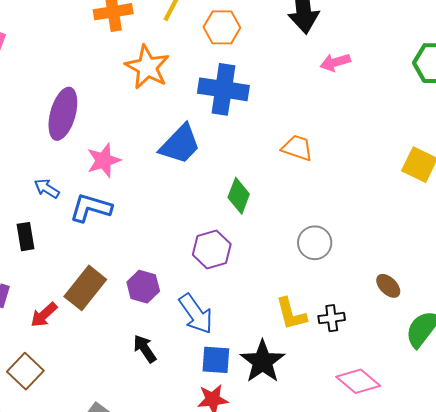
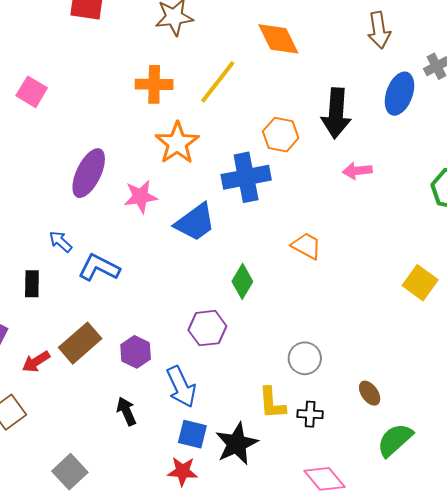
orange hexagon: (222, 27) -> (281, 135), moved
blue cross: (223, 89) -> (246, 177), turned -30
pink star: (104, 160) -> (141, 197), moved
gray circle: (315, 243) -> (305, 358), moved

